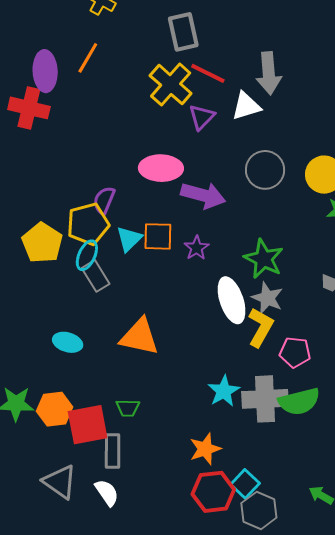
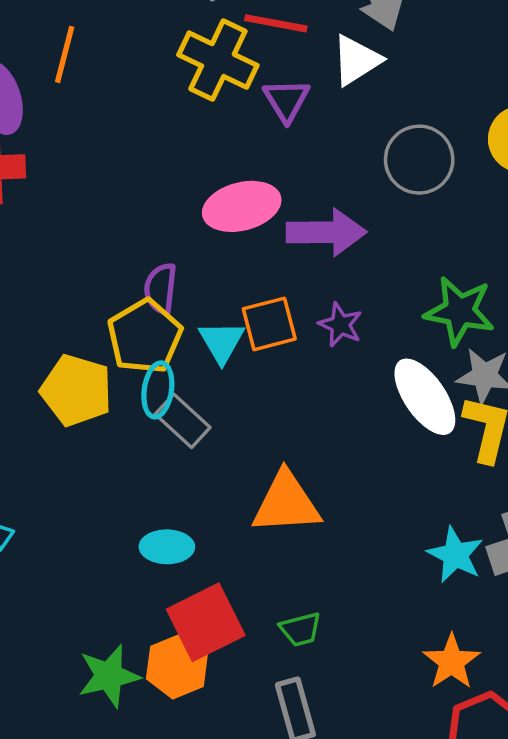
red square: (88, 425) -> (206, 622), moved

